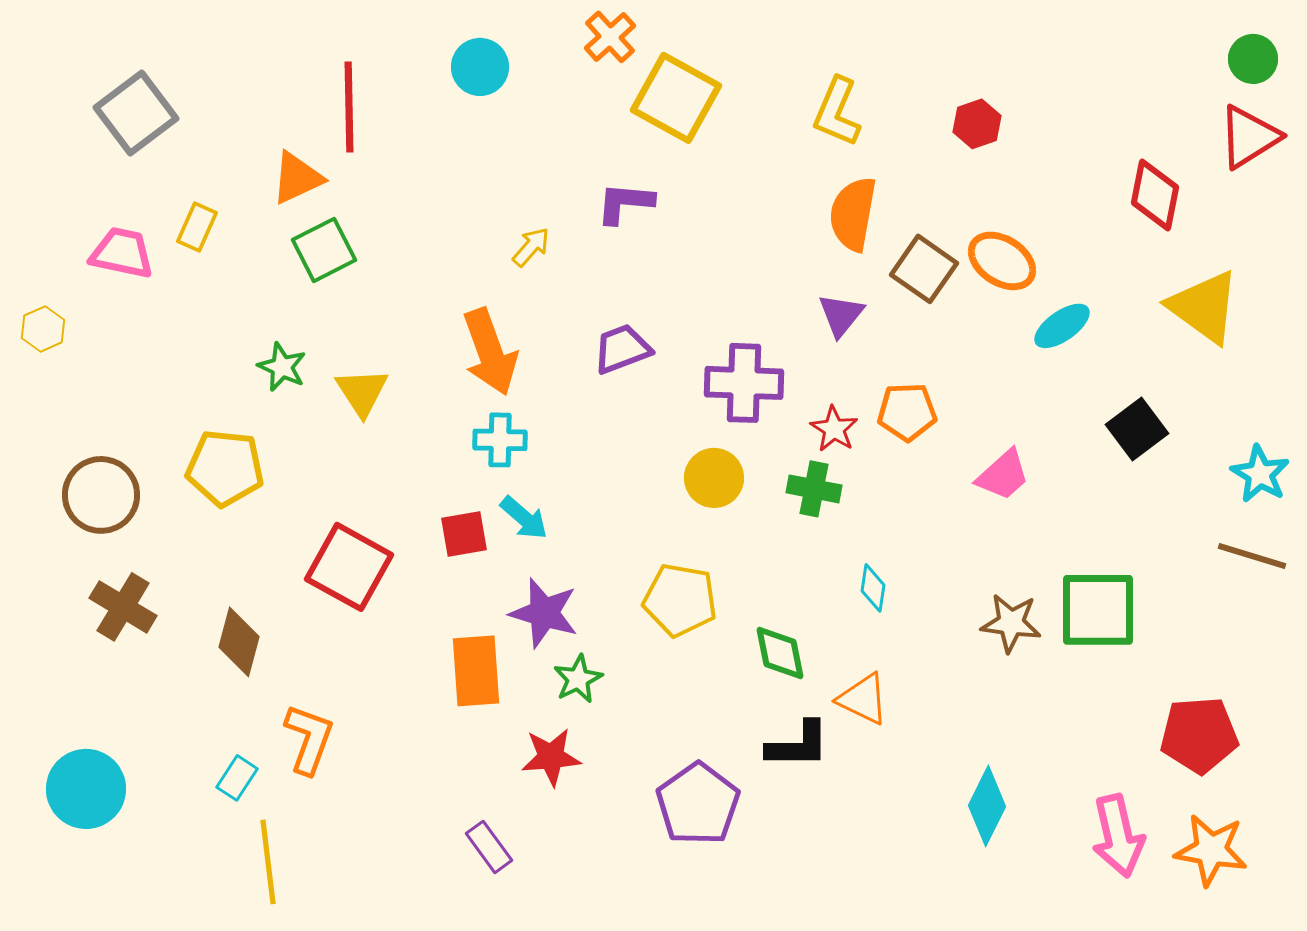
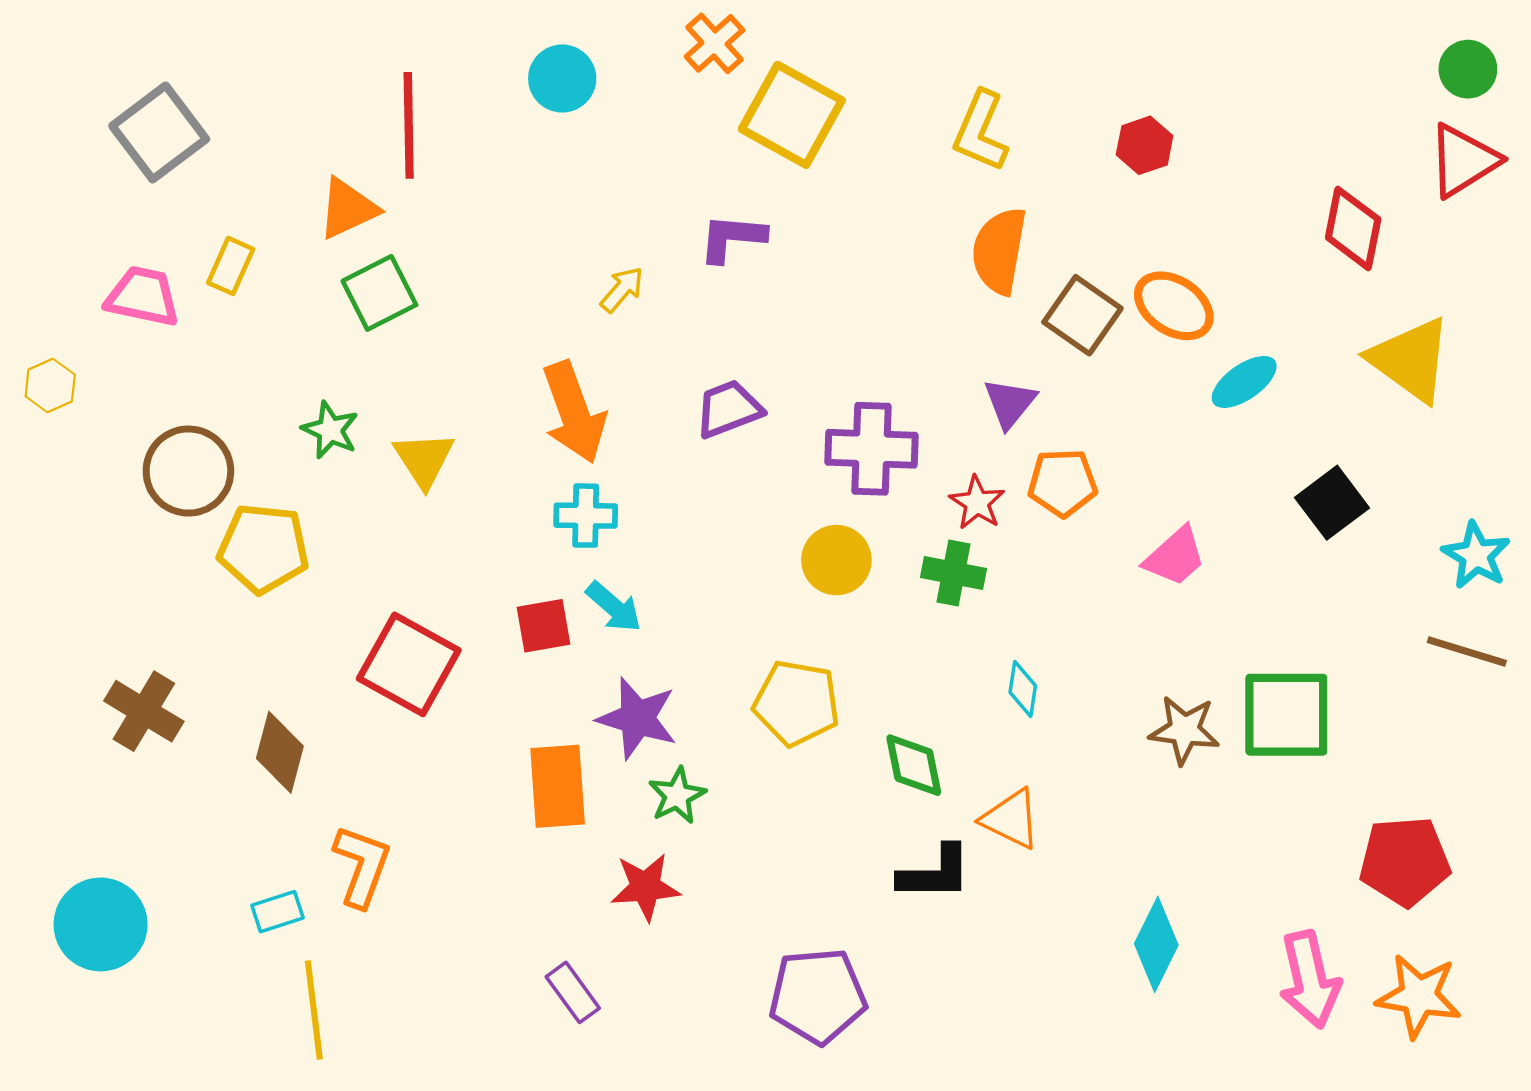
purple triangle: (841, 315) -> (1010, 403), moved
brown circle: (101, 495) -> (188, 471), moved
cyan rectangle: (237, 778) -> (277, 912), turned 39
purple pentagon: (698, 804) -> (818, 996), moved, turned 30

